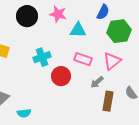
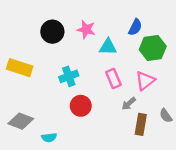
pink rectangle: (83, 59) -> (113, 79), turned 48
red circle: (61, 76) -> (81, 106), moved

